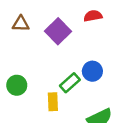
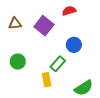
blue circle: (92, 71) -> (74, 45), moved
green circle: (17, 85) -> (18, 62), moved

